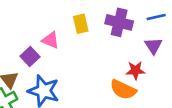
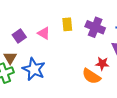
purple square: (30, 57) -> (19, 36), moved

